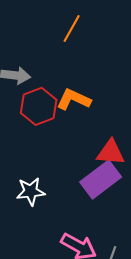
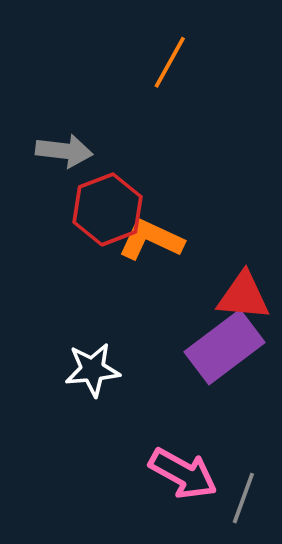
orange L-shape: (74, 99) -> (151, 240), moved

